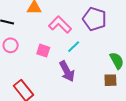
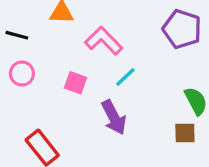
purple pentagon: (95, 19) -> (182, 29), moved

